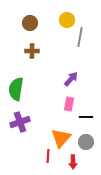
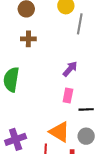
purple cross: (20, 122) -> (16, 139), moved
orange triangle: (61, 138) -> (59, 132), turned -40

